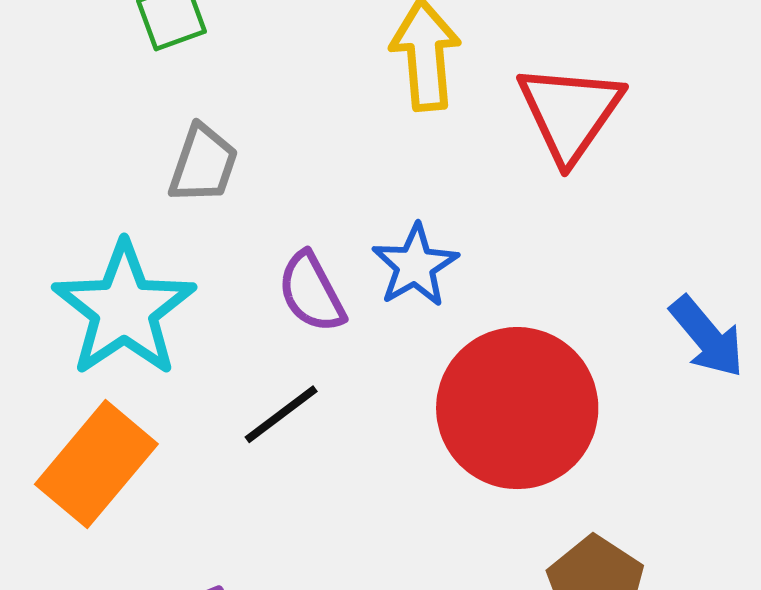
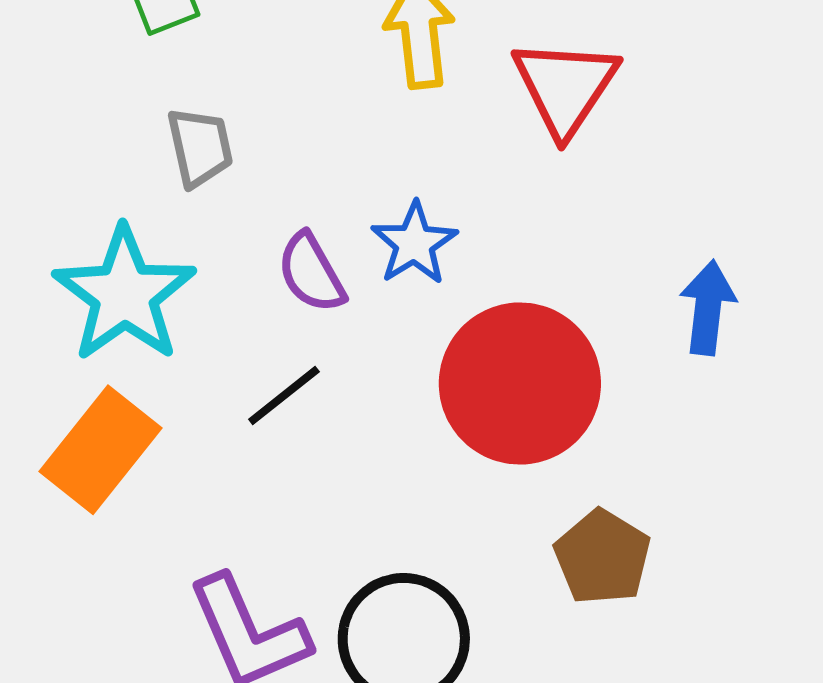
gray trapezoid: (203, 164) -> (200, 147), turned -30
blue arrow: (707, 337) -> (708, 308), turned -132

